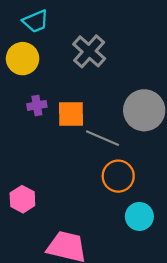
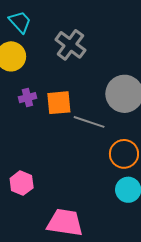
cyan trapezoid: (36, 21) -> (20, 22), turned -105
orange circle: (118, 176) -> (124, 154), moved

